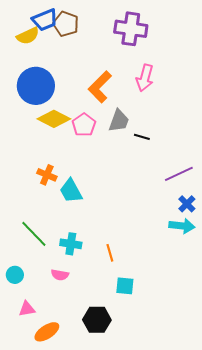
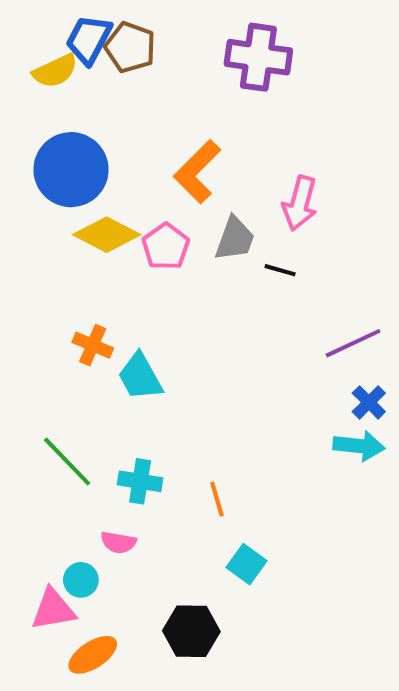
blue trapezoid: (45, 20) -> (89, 39), turned 140
pink arrow: (145, 78) -> (300, 203), moved
cyan circle: (15, 275) -> (81, 580), moved
cyan square: (125, 286) -> (247, 564), turned 30
pink triangle: (27, 309) -> (53, 609), size x1.4

